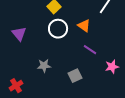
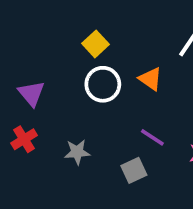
purple line: (90, 50) -> (152, 137), moved
red cross: (16, 86) -> (24, 139), moved

